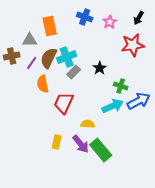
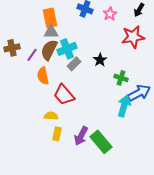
gray triangle: (30, 40) -> (51, 32), moved
red trapezoid: (64, 103) -> (64, 95), turned -65
cyan arrow: (113, 106) -> (124, 106), moved, turned -50
yellow semicircle: (88, 124) -> (51, 116), moved
purple arrow: (81, 144) -> (81, 136), turned 66

